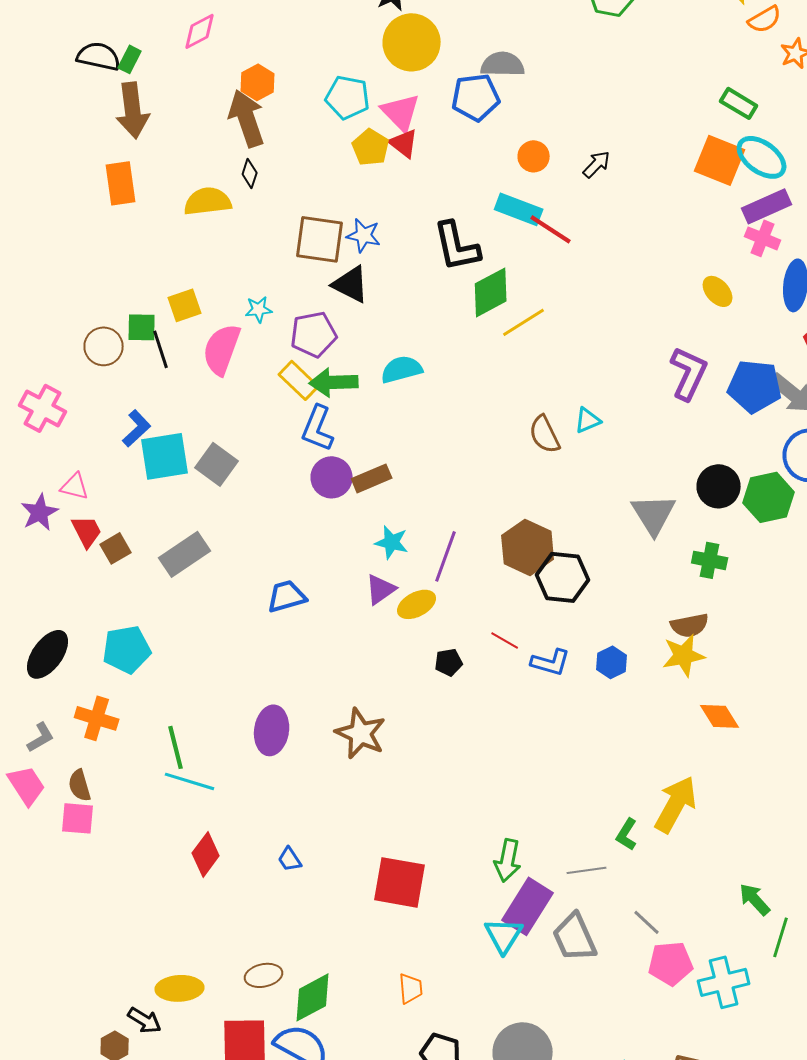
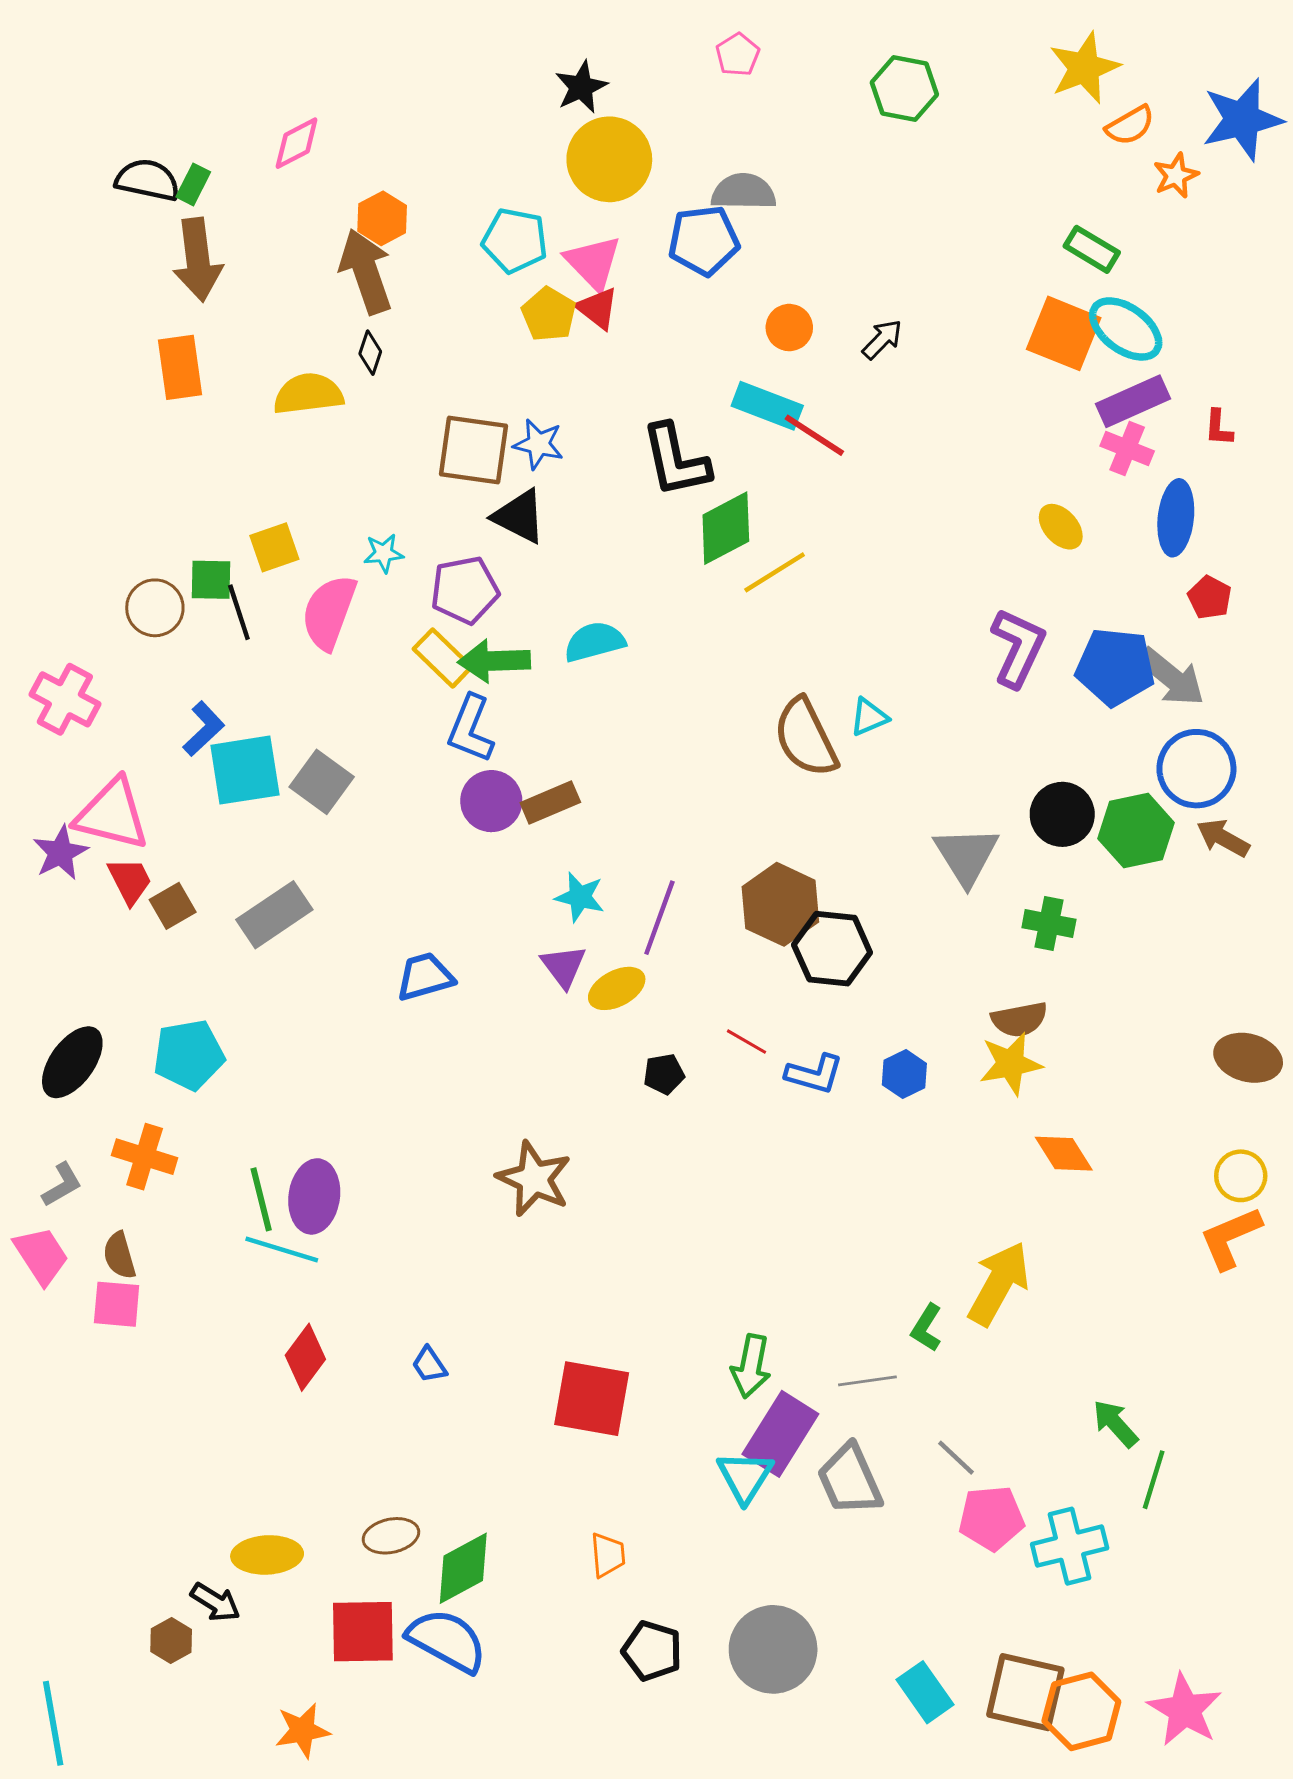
brown semicircle: (545, 434) -> (806, 738), size x1.4
pink triangle: (75, 486) -> (112, 814), size x1.8
purple triangle: (381, 589) -> (564, 966), turned -32
purple ellipse: (272, 730) -> (314, 1196), moved

